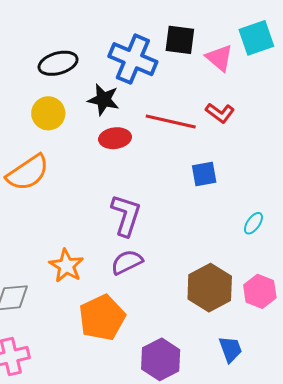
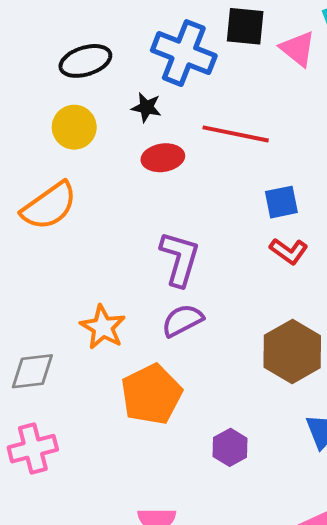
black star: (103, 100) -> (146, 107), size x0.7
red L-shape: (220, 113) -> (289, 251), moved
purple hexagon: (161, 359) -> (230, 447), size x0.7

